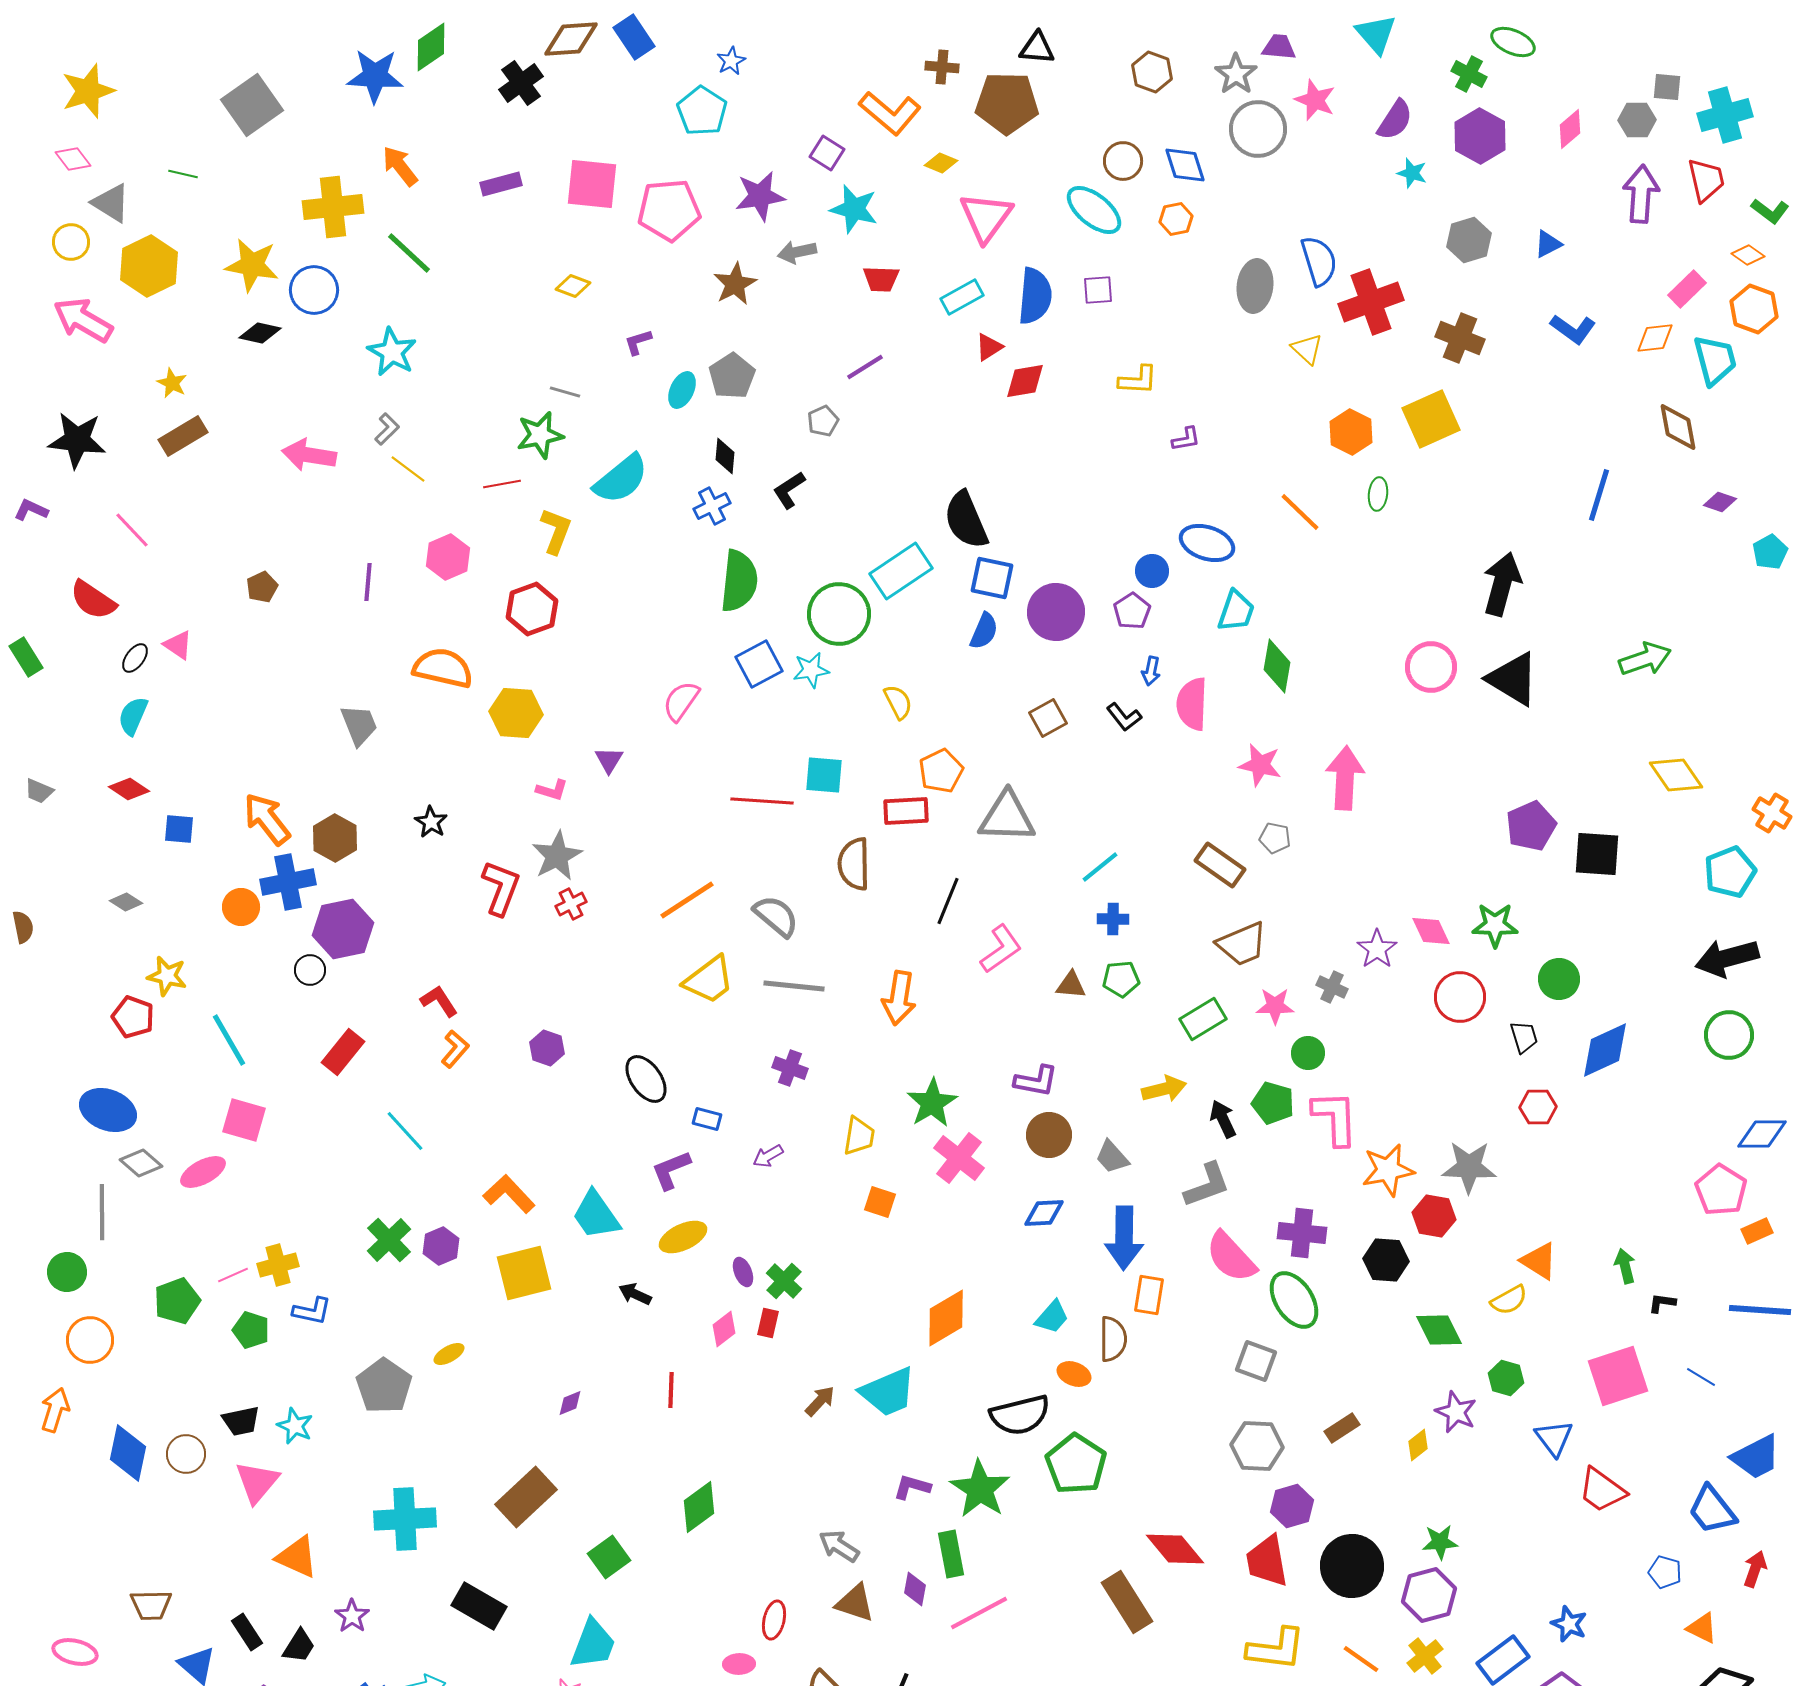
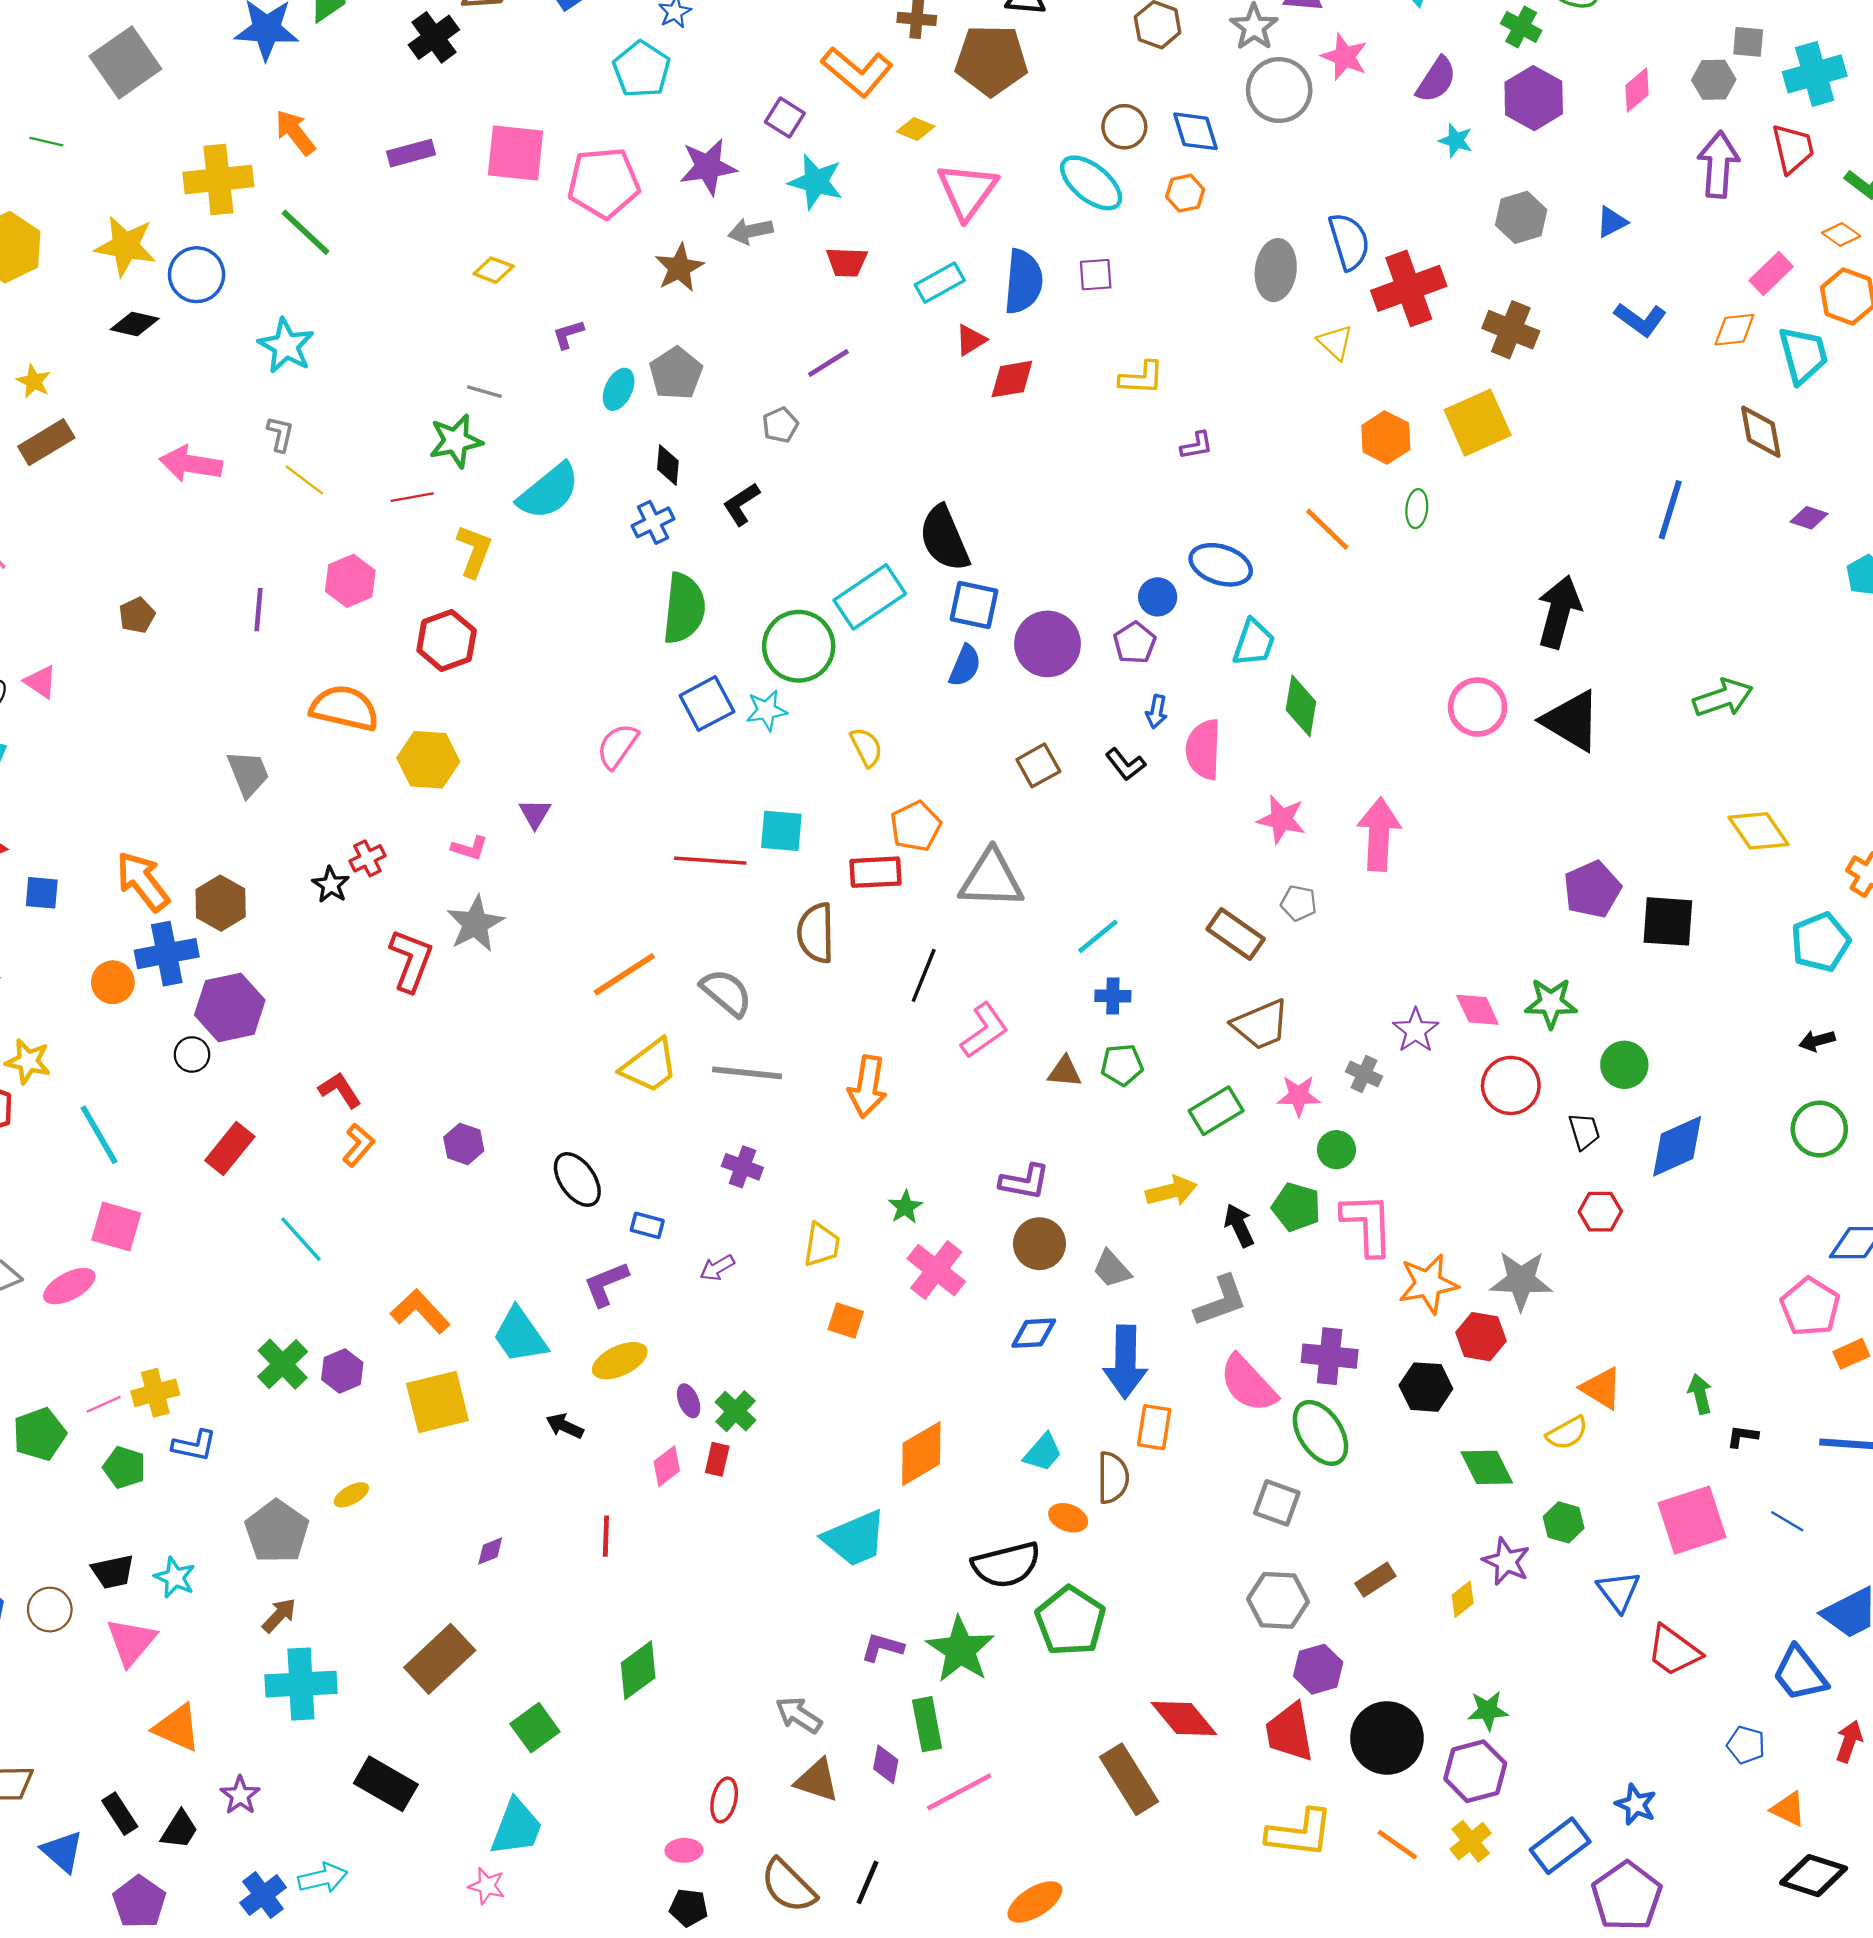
gray L-shape: (387, 429) -> (280, 434), turned -32
red cross: (571, 904) -> (367, 858), moved
black arrow: (1727, 958) -> (1817, 1041), size x0.5
green star: (932, 1103) -> (905, 1207), size x0.6
brown arrow: (820, 1401) -> (279, 1615), moved

